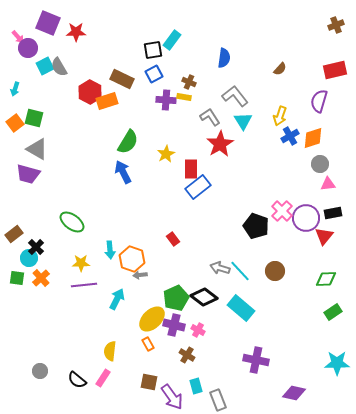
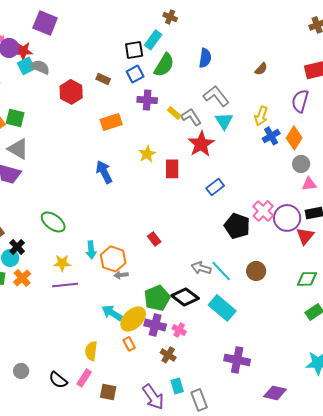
purple square: (48, 23) -> (45, 23), moved
red star: (76, 32) -> (23, 51), moved
gray semicircle: (59, 67) -> (40, 67), turned 144
brown rectangle: (122, 79) -> (103, 79), size x0.6
brown cross: (189, 82) -> (170, 17), moved
yellow rectangle: (184, 97) -> (174, 113), moved, turned 32
orange rectangle: (107, 101) -> (111, 122), moved
orange diamond: (313, 138) -> (294, 138), turned -40
green semicircle: (128, 142) -> (164, 65), moved
blue rectangle: (198, 187) -> (215, 187), moved, size x0.7
cyan arrow: (117, 299) -> (112, 313), moved, turned -85
brown square: (149, 382) -> (108, 392), moved

